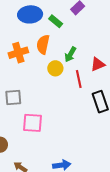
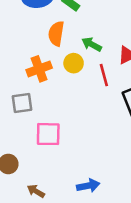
orange cross: (18, 53) -> (39, 69), moved
green arrow: (70, 54) -> (92, 44), turned 91

